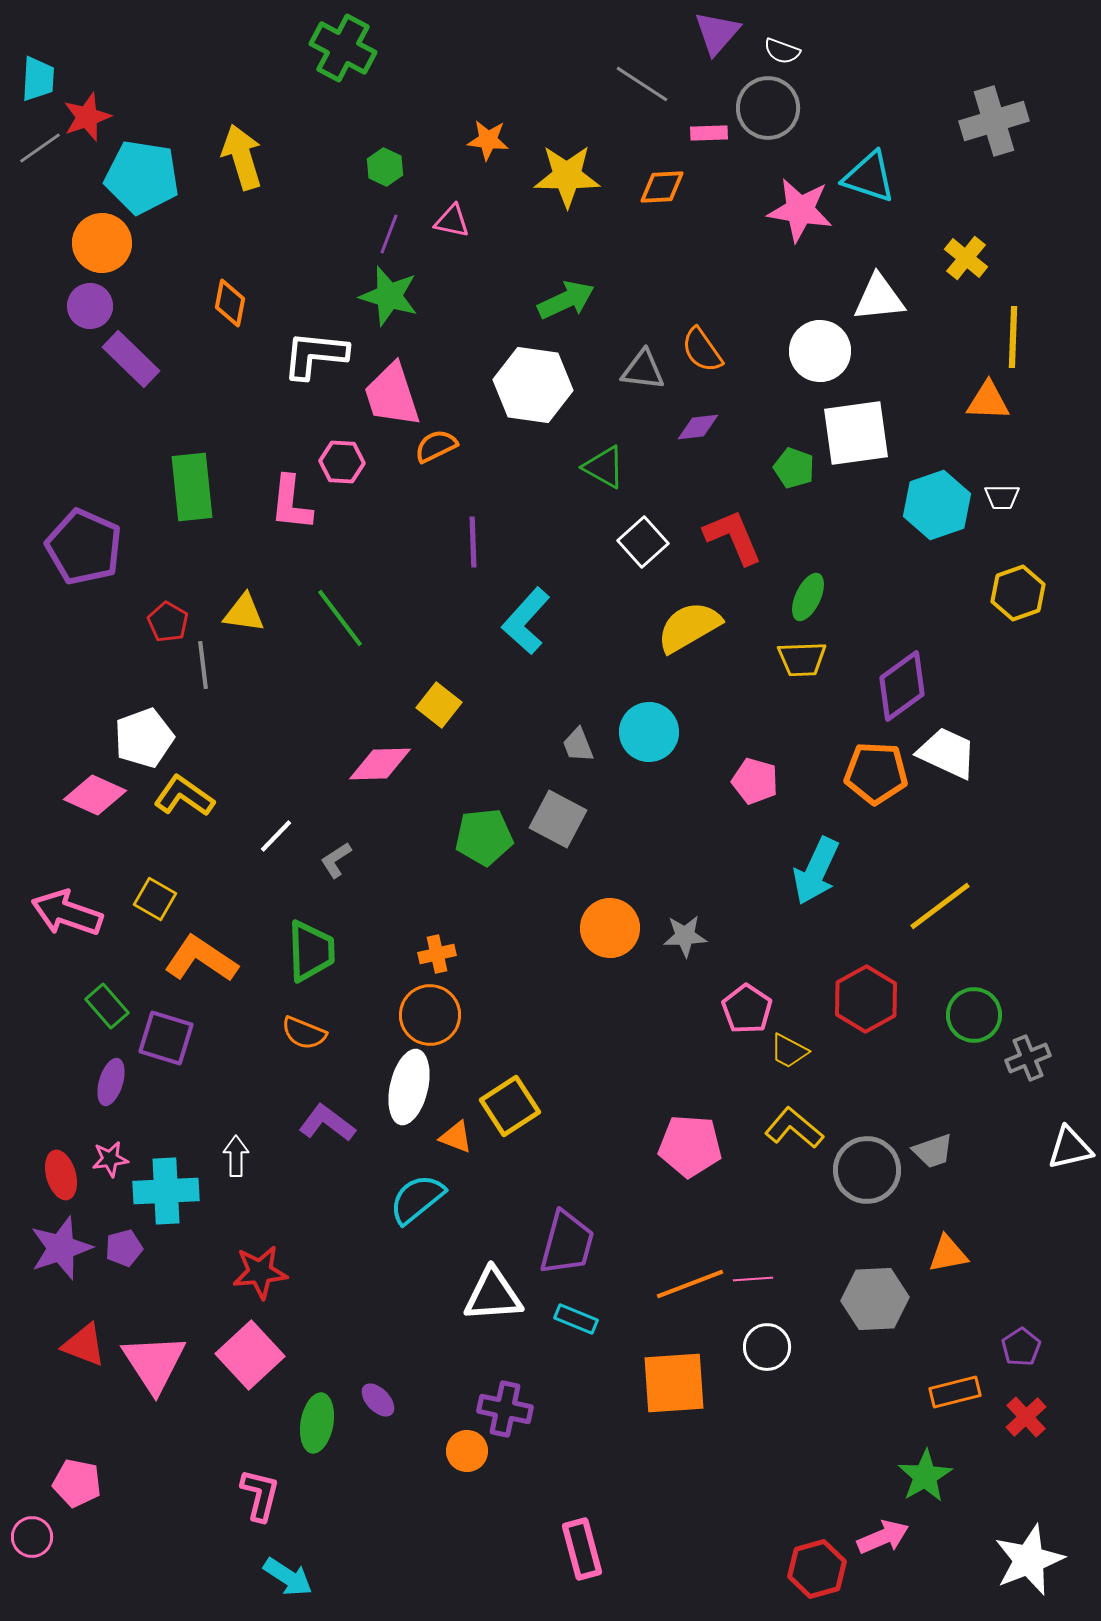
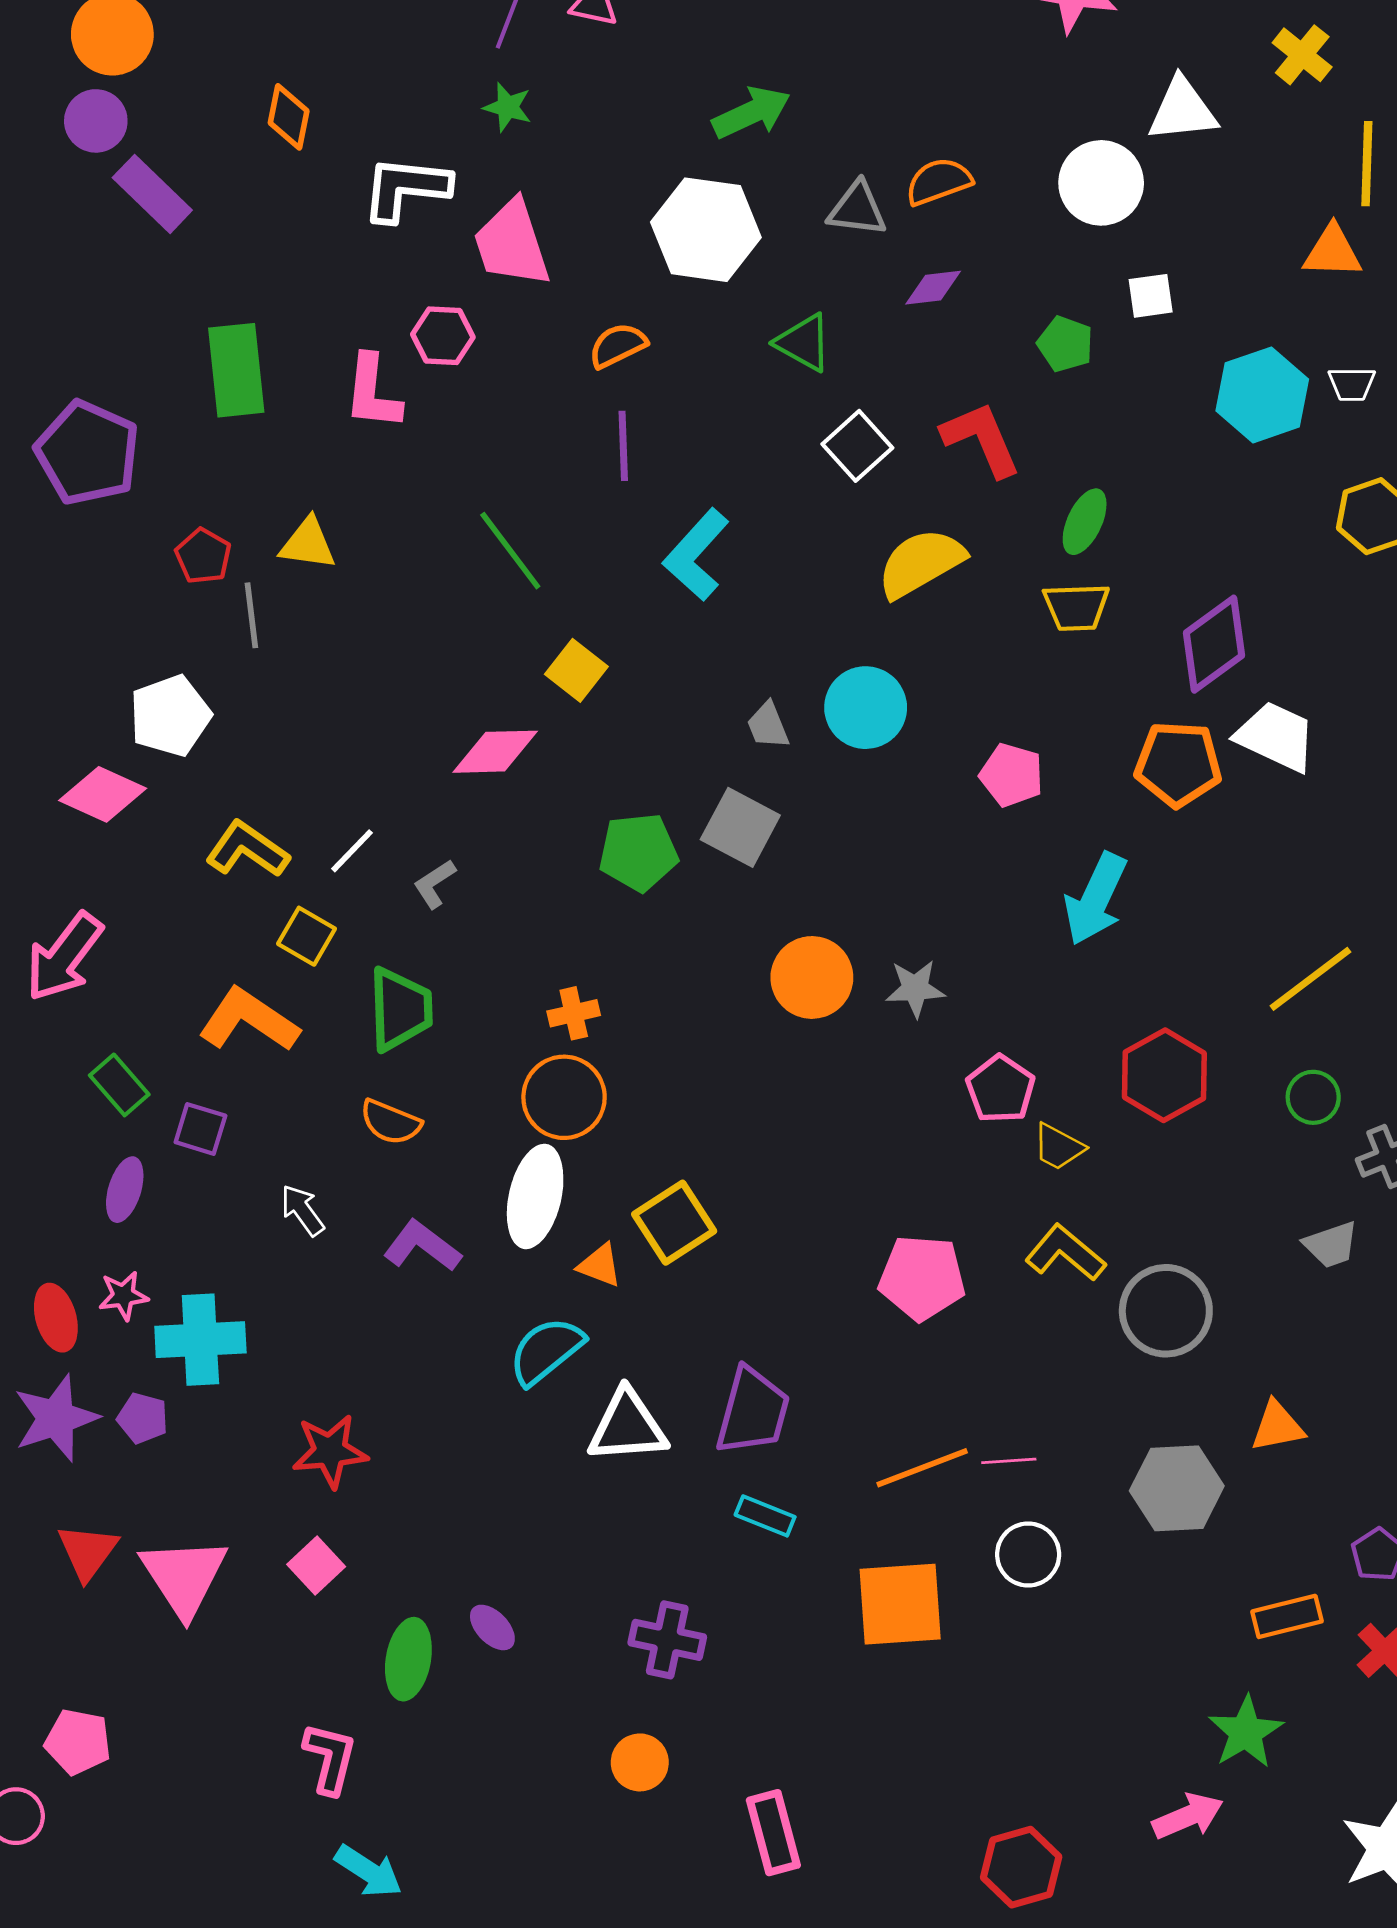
green star: (389, 296) -> (508, 107), size x0.6
orange semicircle: (702, 350) -> (939, 182), turned 105
white square: (856, 433) -> (1151, 296), size x0.5
orange semicircle: (436, 446) -> (618, 345), moved
green line: (340, 618) -> (510, 551), moved
yellow L-shape: (184, 796) -> (247, 849), moved
yellow square: (155, 899) -> (307, 936), moved
yellow line: (940, 906) -> (1310, 979), moved
pink arrow: (67, 913) -> (64, 957), turned -72
green circle: (974, 1015) -> (1313, 1097), size x0.7
purple square: (166, 1038) -> (200, 1129), size x0.7
gray trapezoid: (933, 1151) -> (1331, 1245), moved
white arrow: (236, 1156) -> (302, 1210), moved, turned -36
purple pentagon: (124, 1248) -> (143, 1418), turned 30
white triangle: (493, 1295) -> (627, 1426), moved
red triangle: (84, 1345) -> (88, 1552), turned 45
pink square: (250, 1355) -> (316, 1566), size x0.6
orange circle: (467, 1451) -> (640, 1762), moved
red hexagon: (817, 1569) -> (1021, 1867), moved

